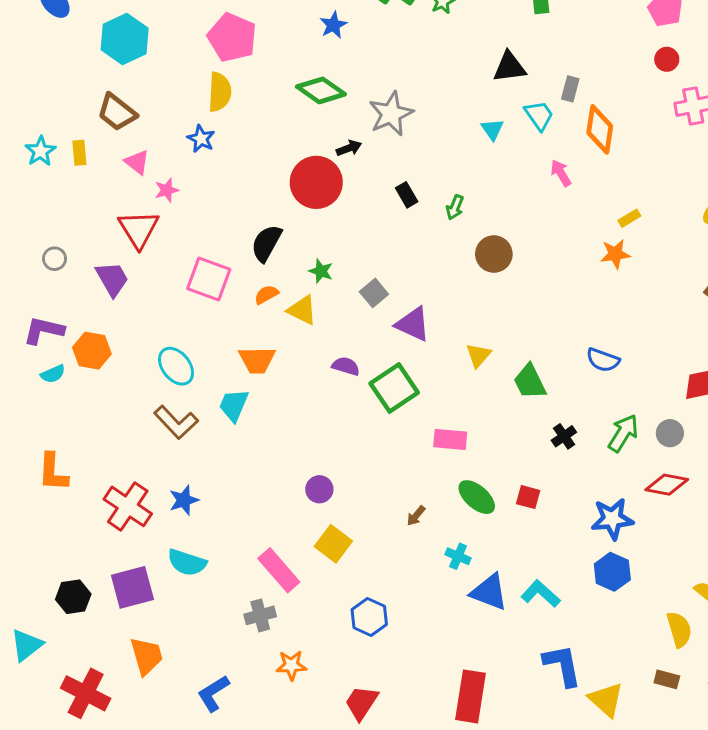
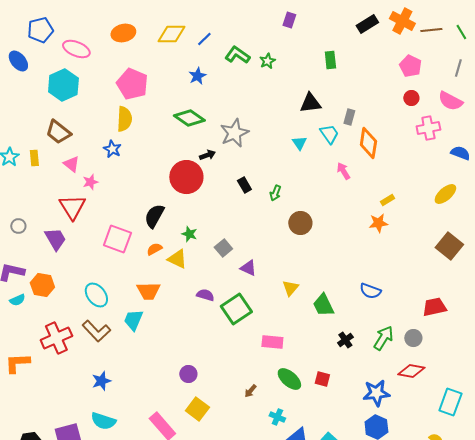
purple triangle: (413, 324) -> (248, 268), size x0.7
orange L-shape: (53, 472) -> (17, 363), turned 84
red cross: (128, 506) -> (56, 338), moved, turned 32

